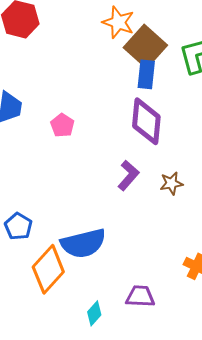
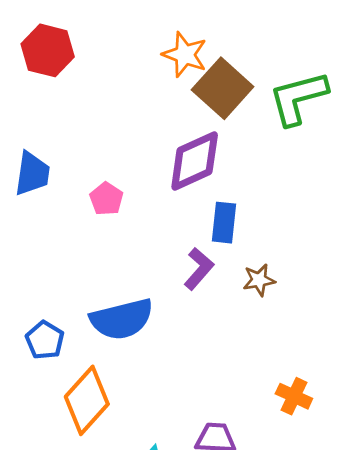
blue rectangle: (146, 74) -> (224, 223), moved
purple diamond: (146, 121) -> (195, 161), moved, turned 60
blue semicircle: (83, 243) -> (122, 319), moved

